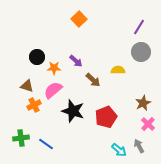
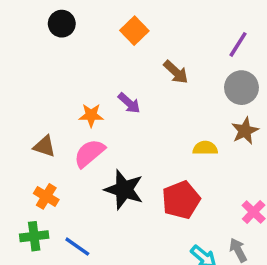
black circle: (37, 57) -> (62, 24), moved
yellow semicircle: (118, 70) -> (205, 148), moved
brown arrow: (93, 80) -> (176, 72), moved
brown star: (143, 103) -> (245, 131), moved
orange cross: (34, 105) -> (46, 196), moved, turned -32

